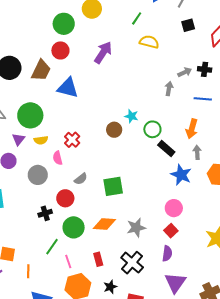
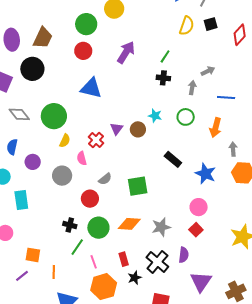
green line: (137, 18) -> (165, 56), moved
yellow semicircle: (149, 42) -> (187, 26), moved, turned 96
black cross: (205, 69) -> (163, 78), moved
brown trapezoid: (41, 70) -> (43, 38), moved
green circle: (152, 129) -> (186, 117), moved
purple triangle: (19, 139) -> (117, 129), moved
yellow semicircle: (41, 140) -> (65, 141), turned -56
black rectangle: (166, 149) -> (173, 159), moved
gray arrow: (197, 152) -> (233, 149), moved
black cross: (45, 213) -> (70, 225), moved, turned 32
purple semicircle: (167, 253) -> (184, 255), moved
black star: (110, 287) -> (135, 278), moved

